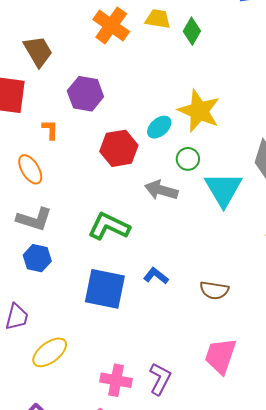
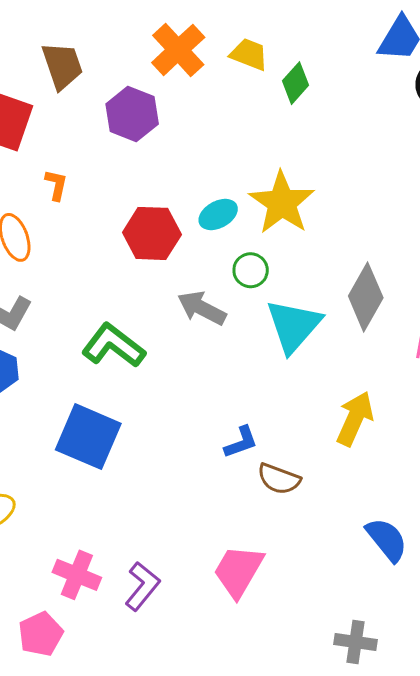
purple hexagon: (85, 94) -> (132, 114), moved
blue L-shape: (156, 276) -> (241, 442), moved, turned 110
brown semicircle: (214, 290) -> (279, 479), moved

